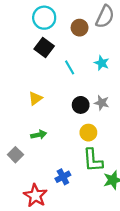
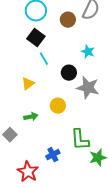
cyan line: (70, 67) -> (44, 59), moved
gray star: (102, 103) -> (88, 88), size x1.6
black circle: (81, 105) -> (69, 73), moved
yellow circle: (88, 133) -> (58, 106), moved

